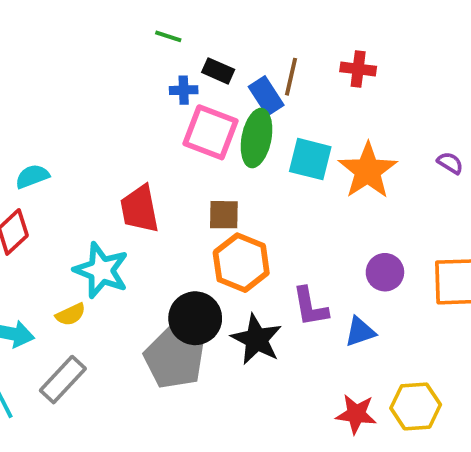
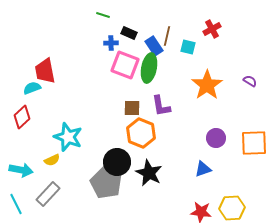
red cross: (358, 69) -> (212, 29), moved, turned -36
cyan square: (310, 159) -> (188, 47), moved, size x0.7
red trapezoid: (140, 209) -> (45, 71), moved
purple L-shape: (310, 307) -> (161, 106), moved

